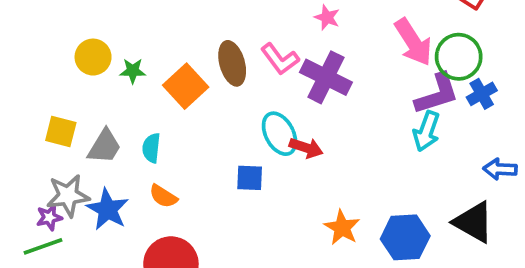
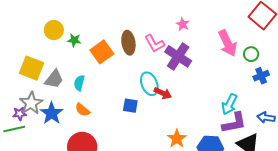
green circle: (459, 57) -> (251, 54), size x0.6
purple L-shape: (437, 94) -> (234, 123), moved
yellow square: (61, 131) -> (32, 68), size x1.4
cyan arrow: (426, 131) -> (229, 104), moved
gray star: (68, 196) -> (31, 103), turned -30

